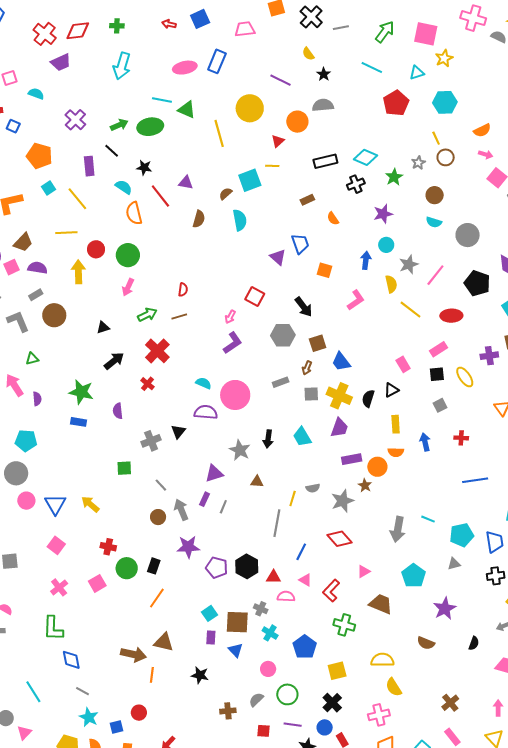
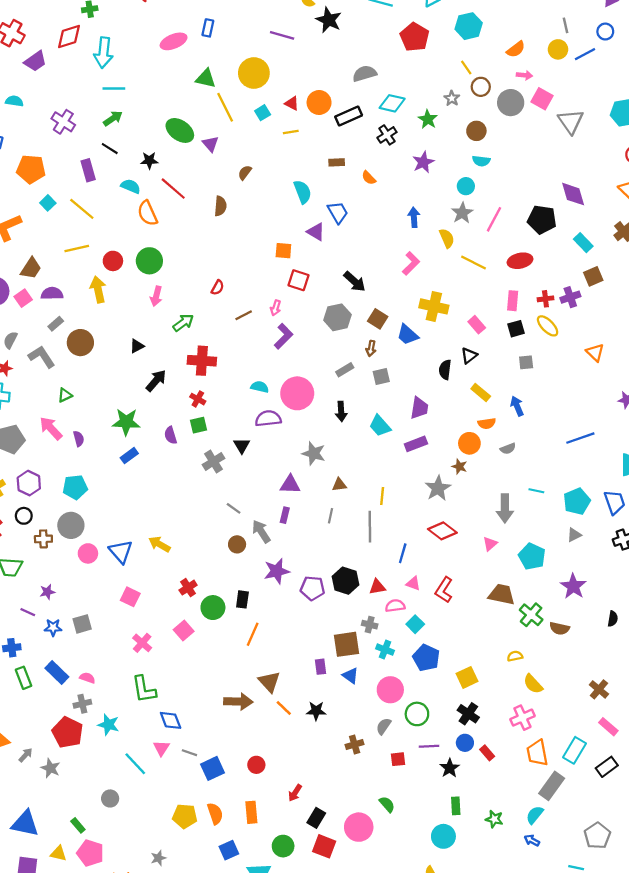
red diamond: (78, 31) -> (69, 36), moved
blue rectangle: (217, 61) -> (208, 28), size x0.7
black star: (324, 74) -> (329, 20), size x1.6
cyan line: (162, 100) -> (114, 89), moved
gray semicircle: (323, 105) -> (365, 74), moved
green triangle: (187, 110) -> (206, 78), moved
orange circle: (297, 122) -> (319, 102), moved
green ellipse: (150, 127) -> (180, 130), moved, turned 55
red triangle: (278, 141) -> (292, 103), turned -40
cyan square: (250, 180) -> (263, 113), moved, size x0.6
purple triangle: (186, 183) -> (210, 144), moved, turned 49
brown rectangle: (307, 200) -> (337, 162), turned 32
cyan semicircle: (240, 220) -> (303, 192), moved
gray circle: (468, 235) -> (511, 103), moved
cyan circle: (386, 245) -> (466, 186), moved
orange square: (325, 270) -> (283, 251), moved
red semicircle: (183, 290) -> (218, 288), turned 32
brown line: (179, 317) -> (244, 315), moved
brown square: (318, 343) -> (378, 319), turned -30
pink rectangle: (438, 349) -> (513, 301), turned -42
red cross: (157, 351) -> (202, 361), turned -30
yellow cross: (339, 396) -> (434, 306), moved
gray square: (440, 405) -> (526, 362), turned 32
blue rectangle: (78, 422) -> (129, 456), turned -35
yellow rectangle: (396, 424) -> (481, 392), turned -36
red cross: (461, 438) -> (545, 299), moved
black arrow: (268, 439) -> (341, 411), moved
purple rectangle: (352, 459) -> (416, 444), moved
green square: (124, 468) -> (199, 425), moved
purple triangle: (214, 473) -> (290, 485), turned 30
gray semicircle: (313, 488) -> (508, 449), moved
gray line: (223, 507) -> (330, 516), moved
red cross: (108, 547) -> (188, 588), turned -35
pink triangle: (364, 571) -> (490, 544), moved
cyan square: (210, 613) -> (415, 624), moved
green cross: (344, 625) -> (531, 615), moved, turned 35
brown triangle: (164, 642) -> (269, 682), turned 45
yellow semicircle: (382, 660) -> (515, 656), size x0.6
pink circle: (268, 669) -> (390, 690), size x1.5
orange line: (152, 675) -> (284, 708), moved, turned -42
cyan star: (89, 717) -> (109, 725), moved
blue square: (117, 727) -> (212, 768), moved, size x1.5
pink triangle: (24, 733) -> (161, 748), moved

